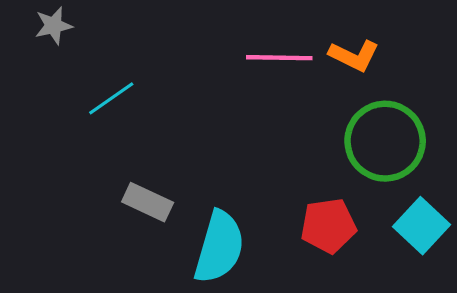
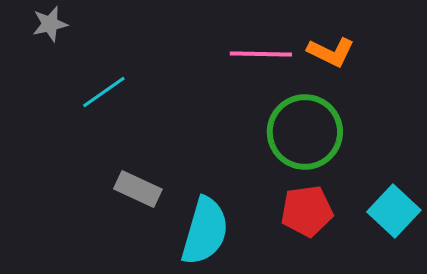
green circle: (385, 141) -> (305, 132), moved

